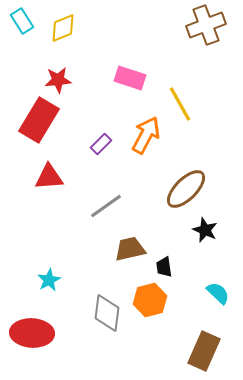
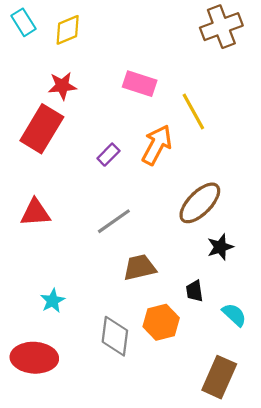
red triangle: (49, 177) -> (35, 213), moved
black star: (205, 230) -> (220, 247), turned 30
black trapezoid: (164, 267) -> (194, 291), moved

